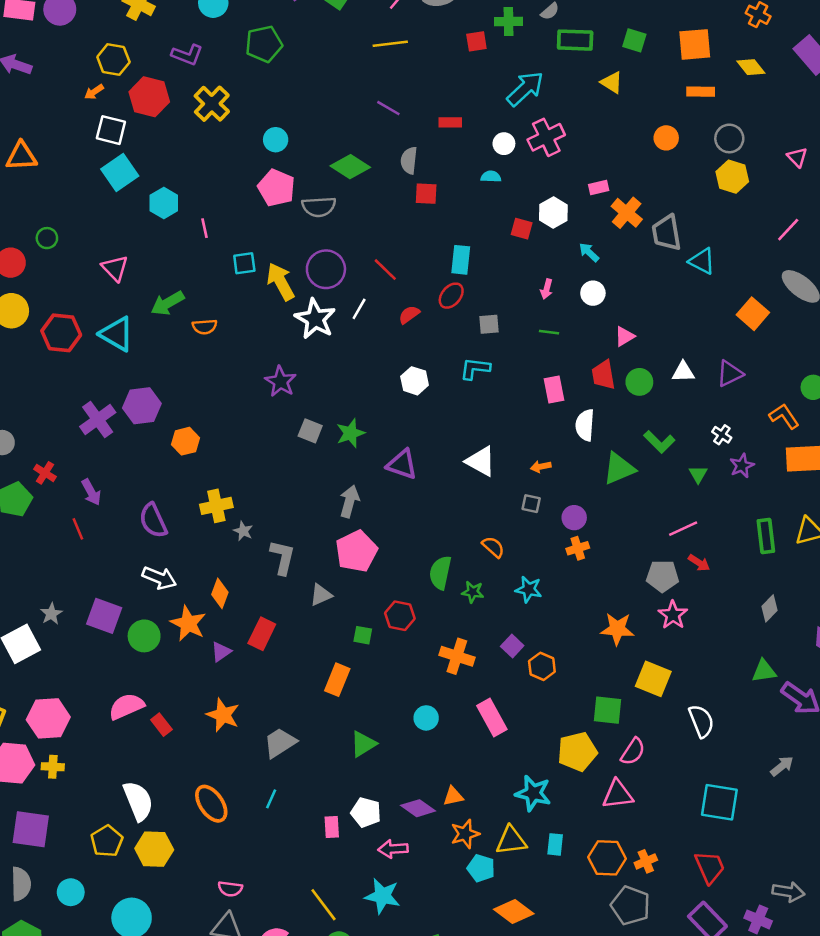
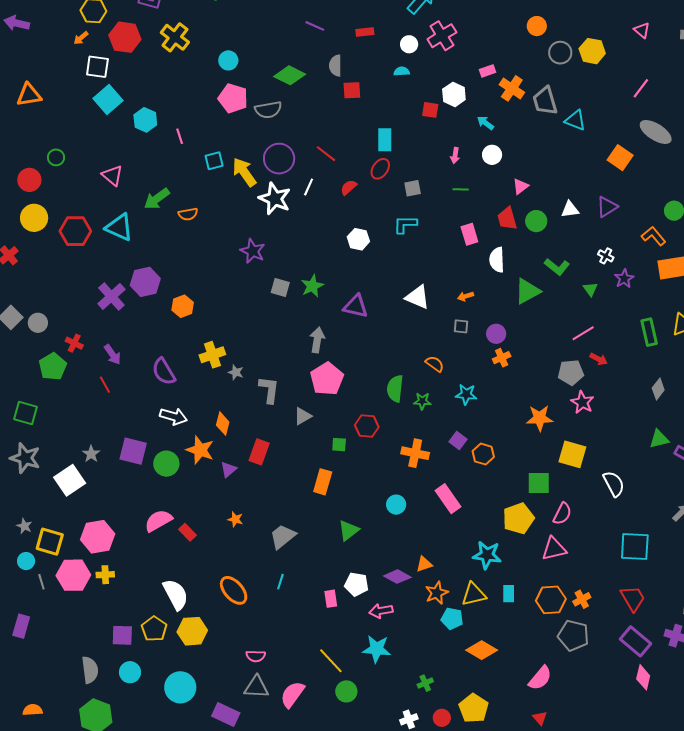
gray circle: (729, 138) -> (560, 53), moved
orange star: (223, 715) -> (235, 519), size x0.6
purple square: (31, 829) -> (122, 635), moved, size x0.7

